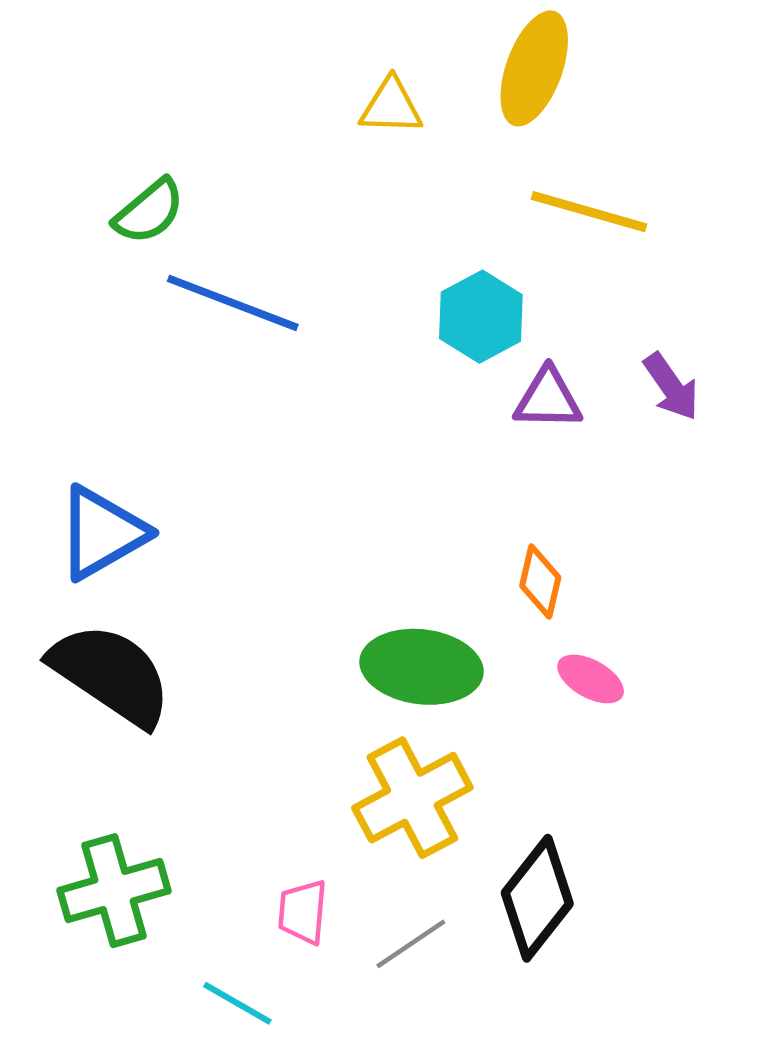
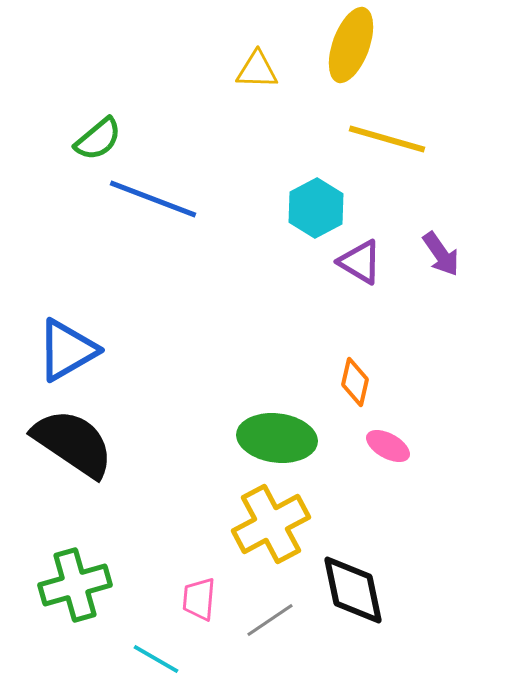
purple triangle: (548, 399) -> (360, 262), turned 30
black diamond: (537, 898) -> (353, 590), turned -50

